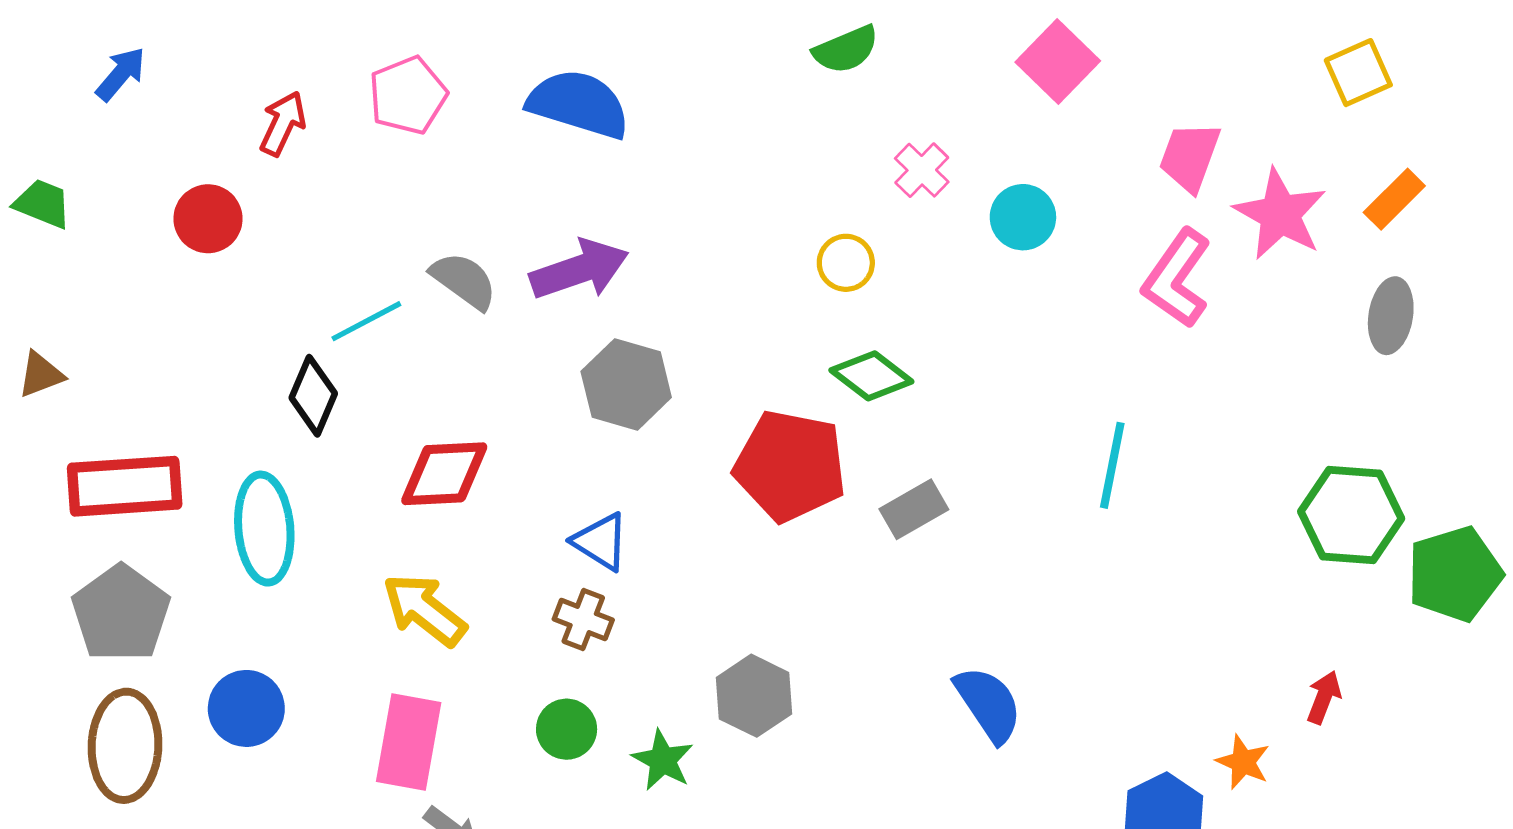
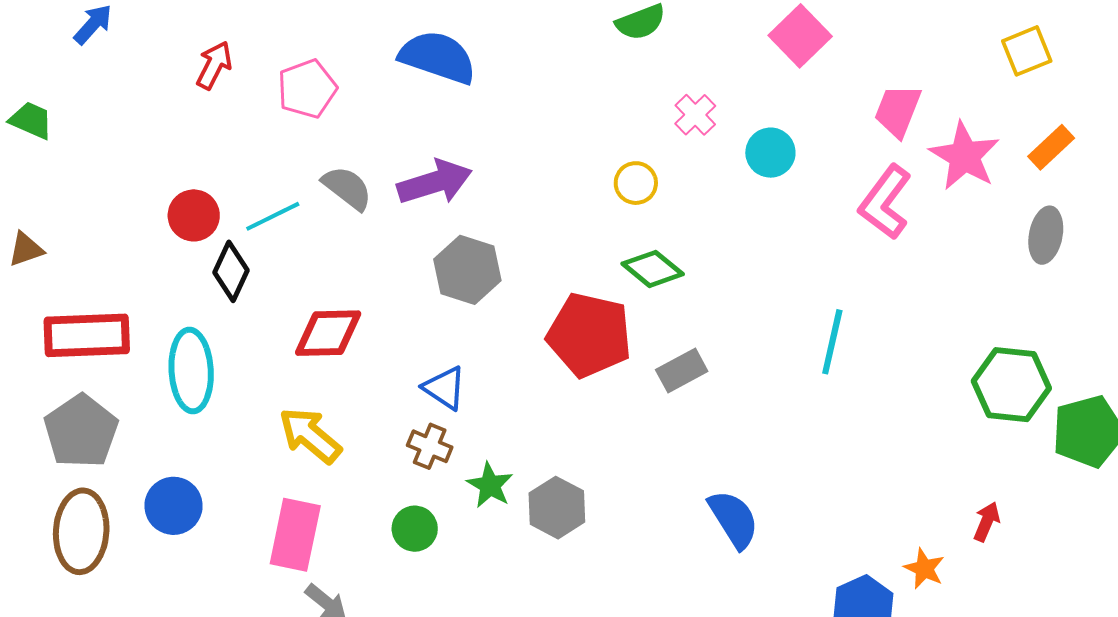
pink pentagon: (408, 95) -> (307, 89), moved
red circle: (208, 219) -> (194, 215), moved
green star: (663, 760) -> (490, 485), moved

